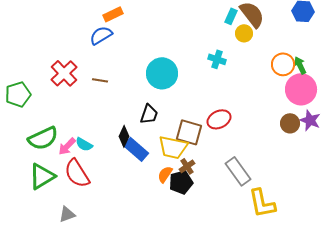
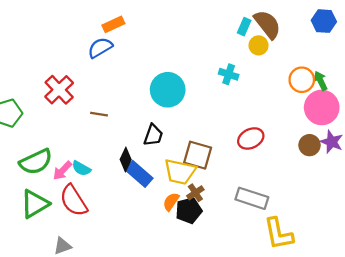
brown line: (100, 80) -> (99, 114), moved
red ellipse: (219, 119) -> (251, 138), moved
gray rectangle: (238, 171) -> (252, 198), turned -36

